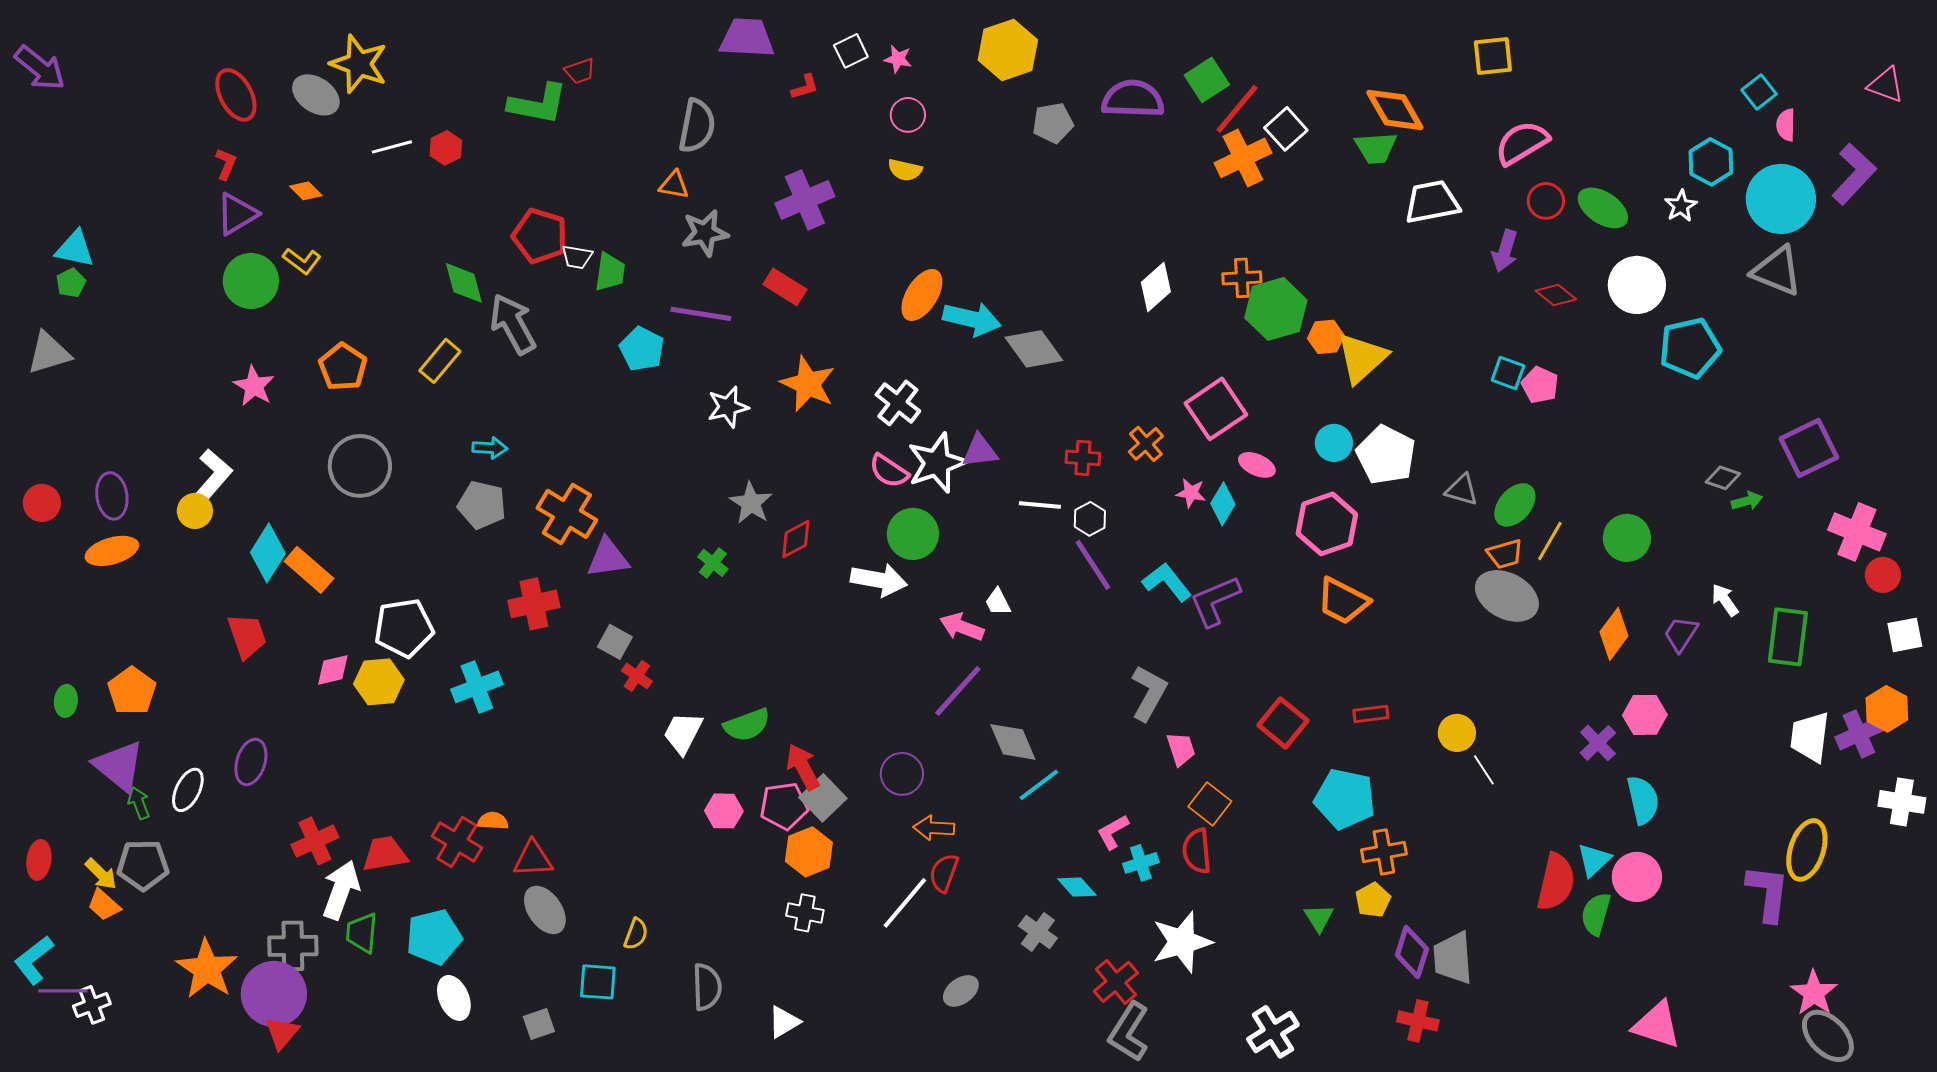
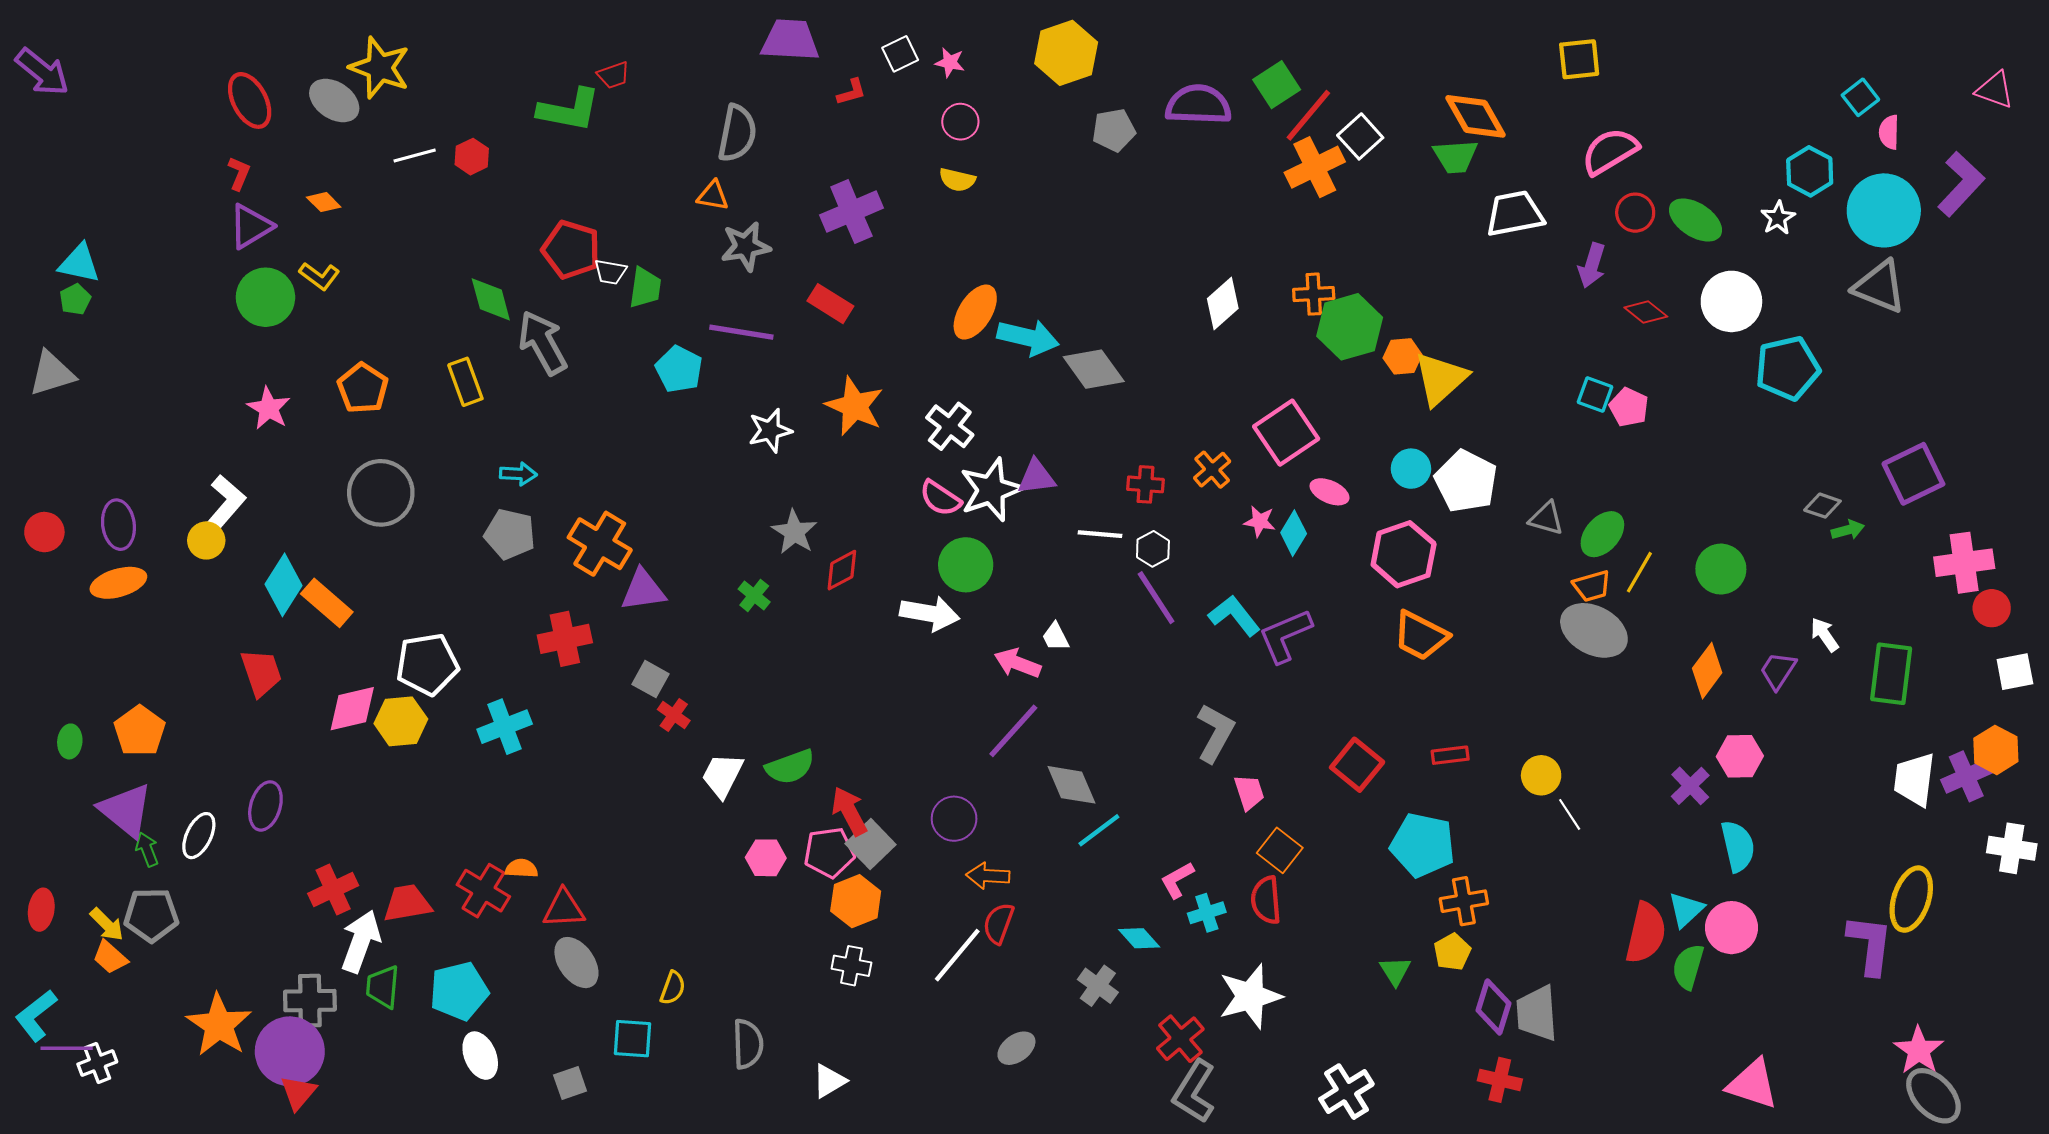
yellow rectangle: (440, 361) -> (465, 382), turned -60
pink cross: (1857, 532) -> (1964, 563), turned -30
pink diamond: (333, 670) -> (352, 709), size x1.4

